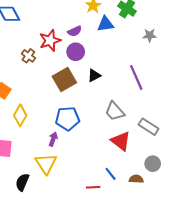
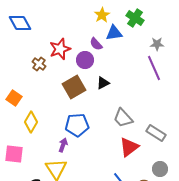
purple semicircle: (75, 31) -> (96, 44), moved, turned 72
purple line: (136, 77) -> (154, 68), moved
red triangle: (121, 141) -> (129, 147), turned 45

